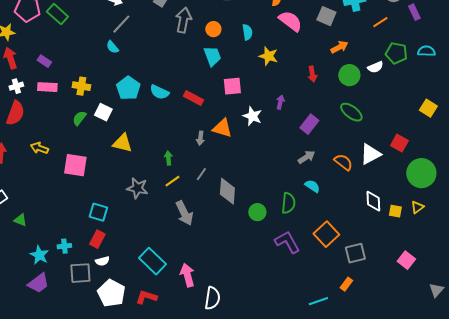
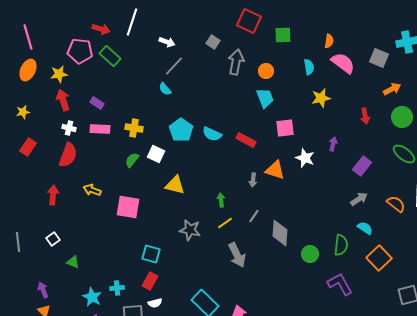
cyan semicircle: (247, 32) -> (309, 67), moved
yellow star: (268, 56) -> (321, 98), turned -30
white cross: (16, 86) -> (69, 128), turned 32
orange square: (326, 234) -> (379, 258), moved

